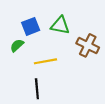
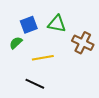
black line: (37, 89) -> (35, 84), turned -60

